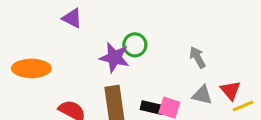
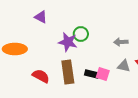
gray arrow: (198, 57) -> (121, 42), turned -64

